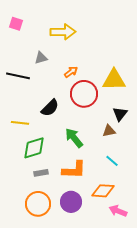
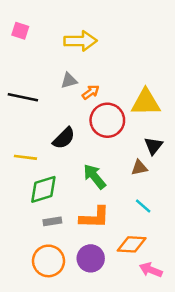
gray triangle: (41, 58) -> (69, 81), moved

